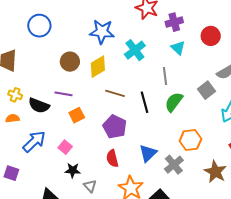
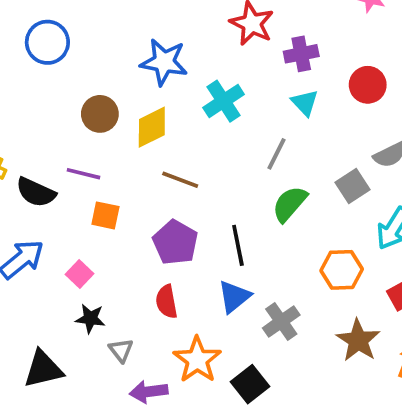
gray line: (165, 76) -> (276, 154), turned 30
black line: (145, 102) -> (238, 245), moved
orange square: (77, 115) -> (105, 215), turned 35
orange hexagon: (190, 140) -> (342, 270), moved

